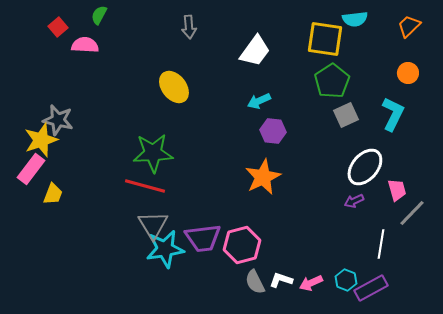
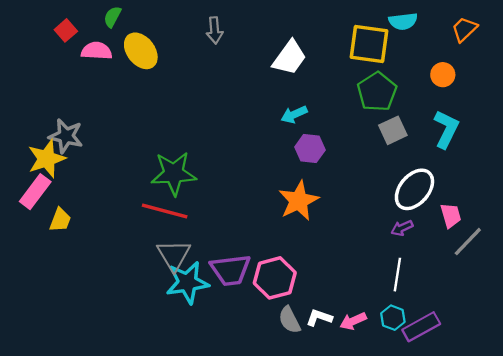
orange circle: (408, 73) -> (443, 75), moved
yellow ellipse: (174, 87) -> (141, 51), moved
white line: (381, 244) -> (397, 275), moved

